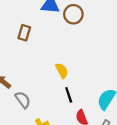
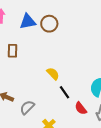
gray semicircle: (23, 100) -> (27, 107), turned -84

